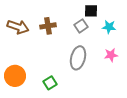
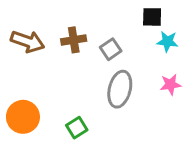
black square: (91, 11) -> (152, 17), moved
gray square: (81, 26) -> (111, 49), moved

